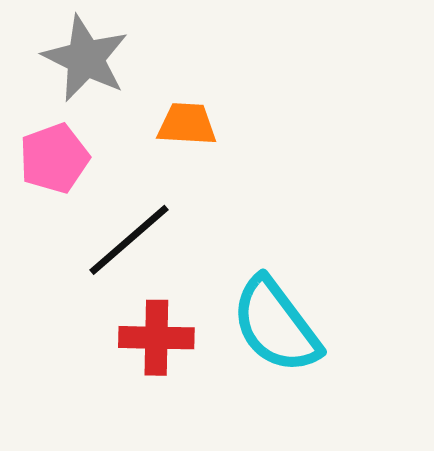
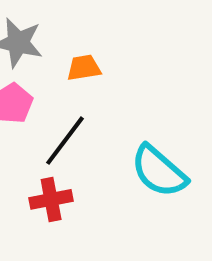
red cross: (156, 338) -> (51, 199), moved

